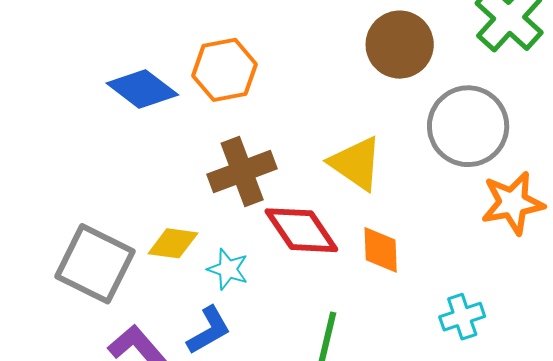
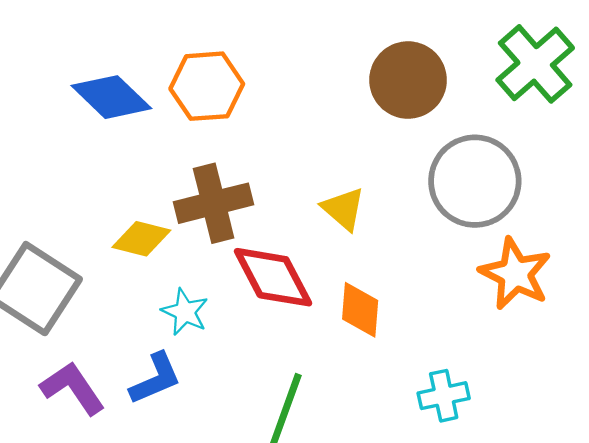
yellow triangle: (356, 163) -> (343, 209), size x0.7
orange star: (513, 203) -> (515, 274), turned 30
yellow diamond: (173, 243) -> (141, 239), moved

